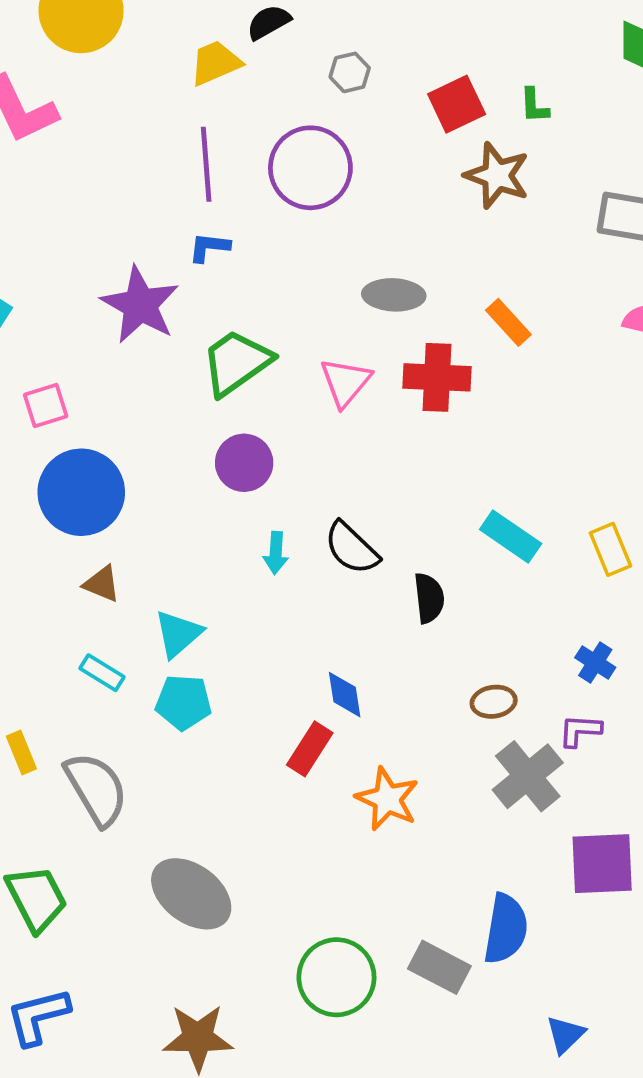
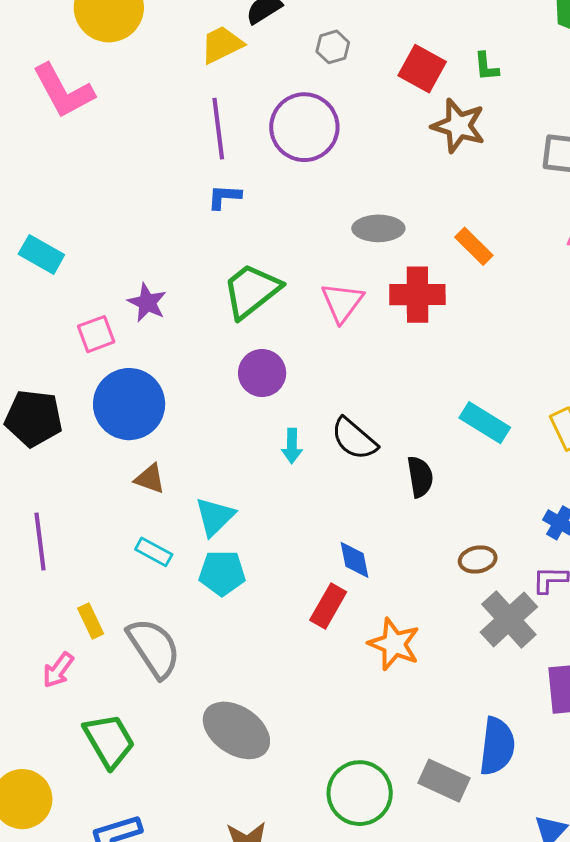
red square: (457, 104) -> (422, 69), turned -33
purple star: (140, 305) -> (147, 303), moved, size x0.6

